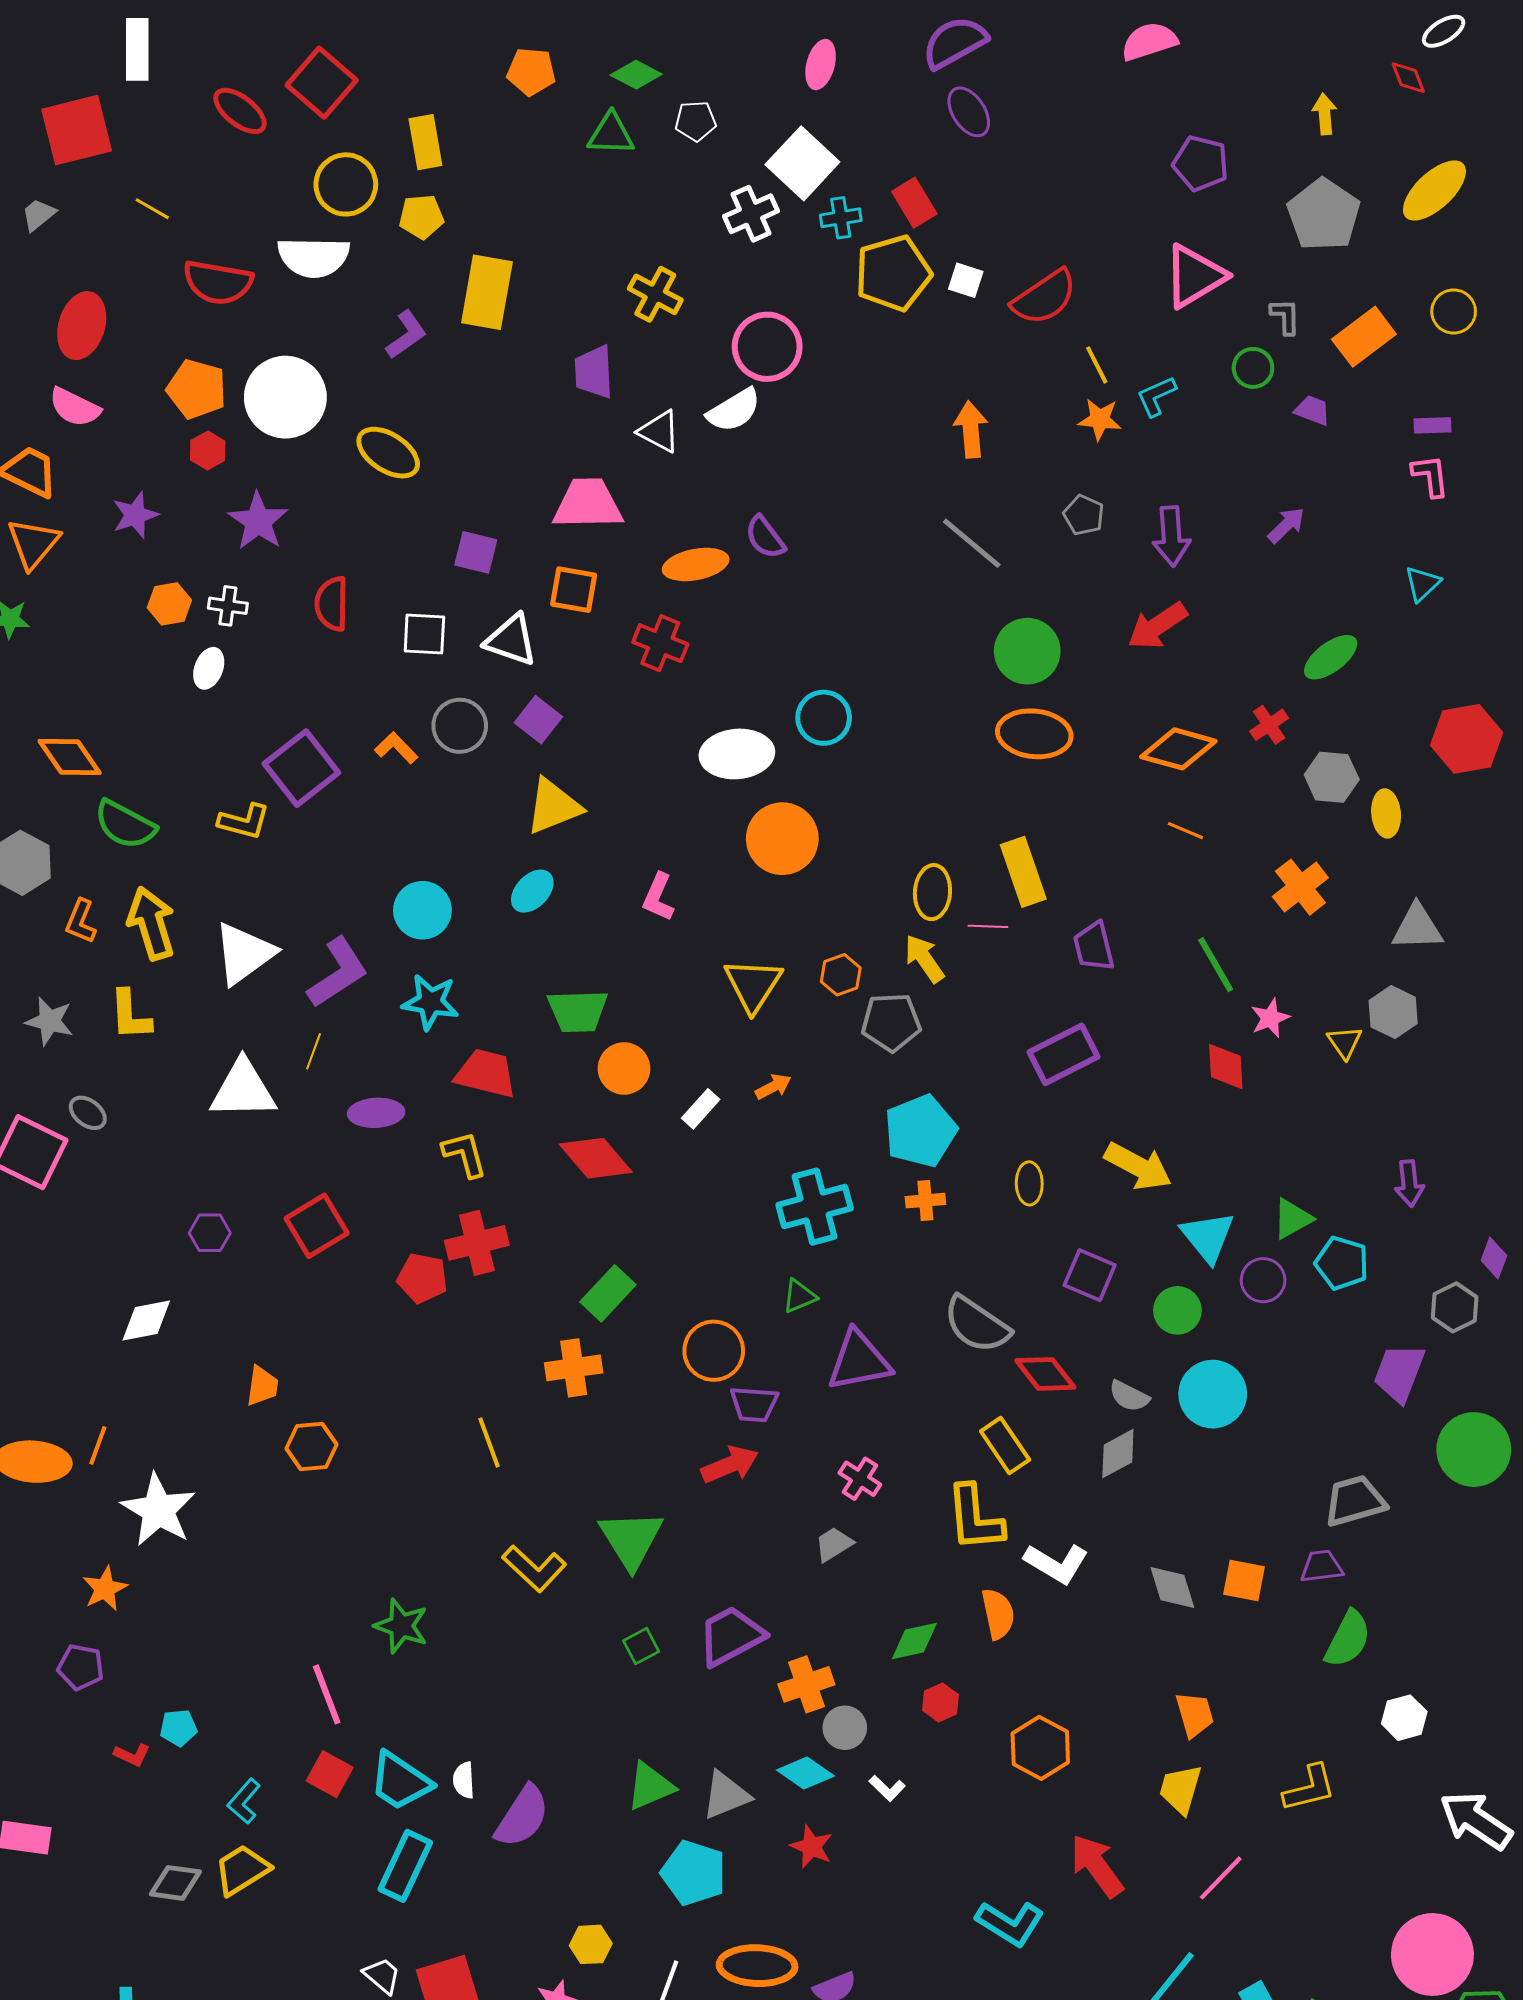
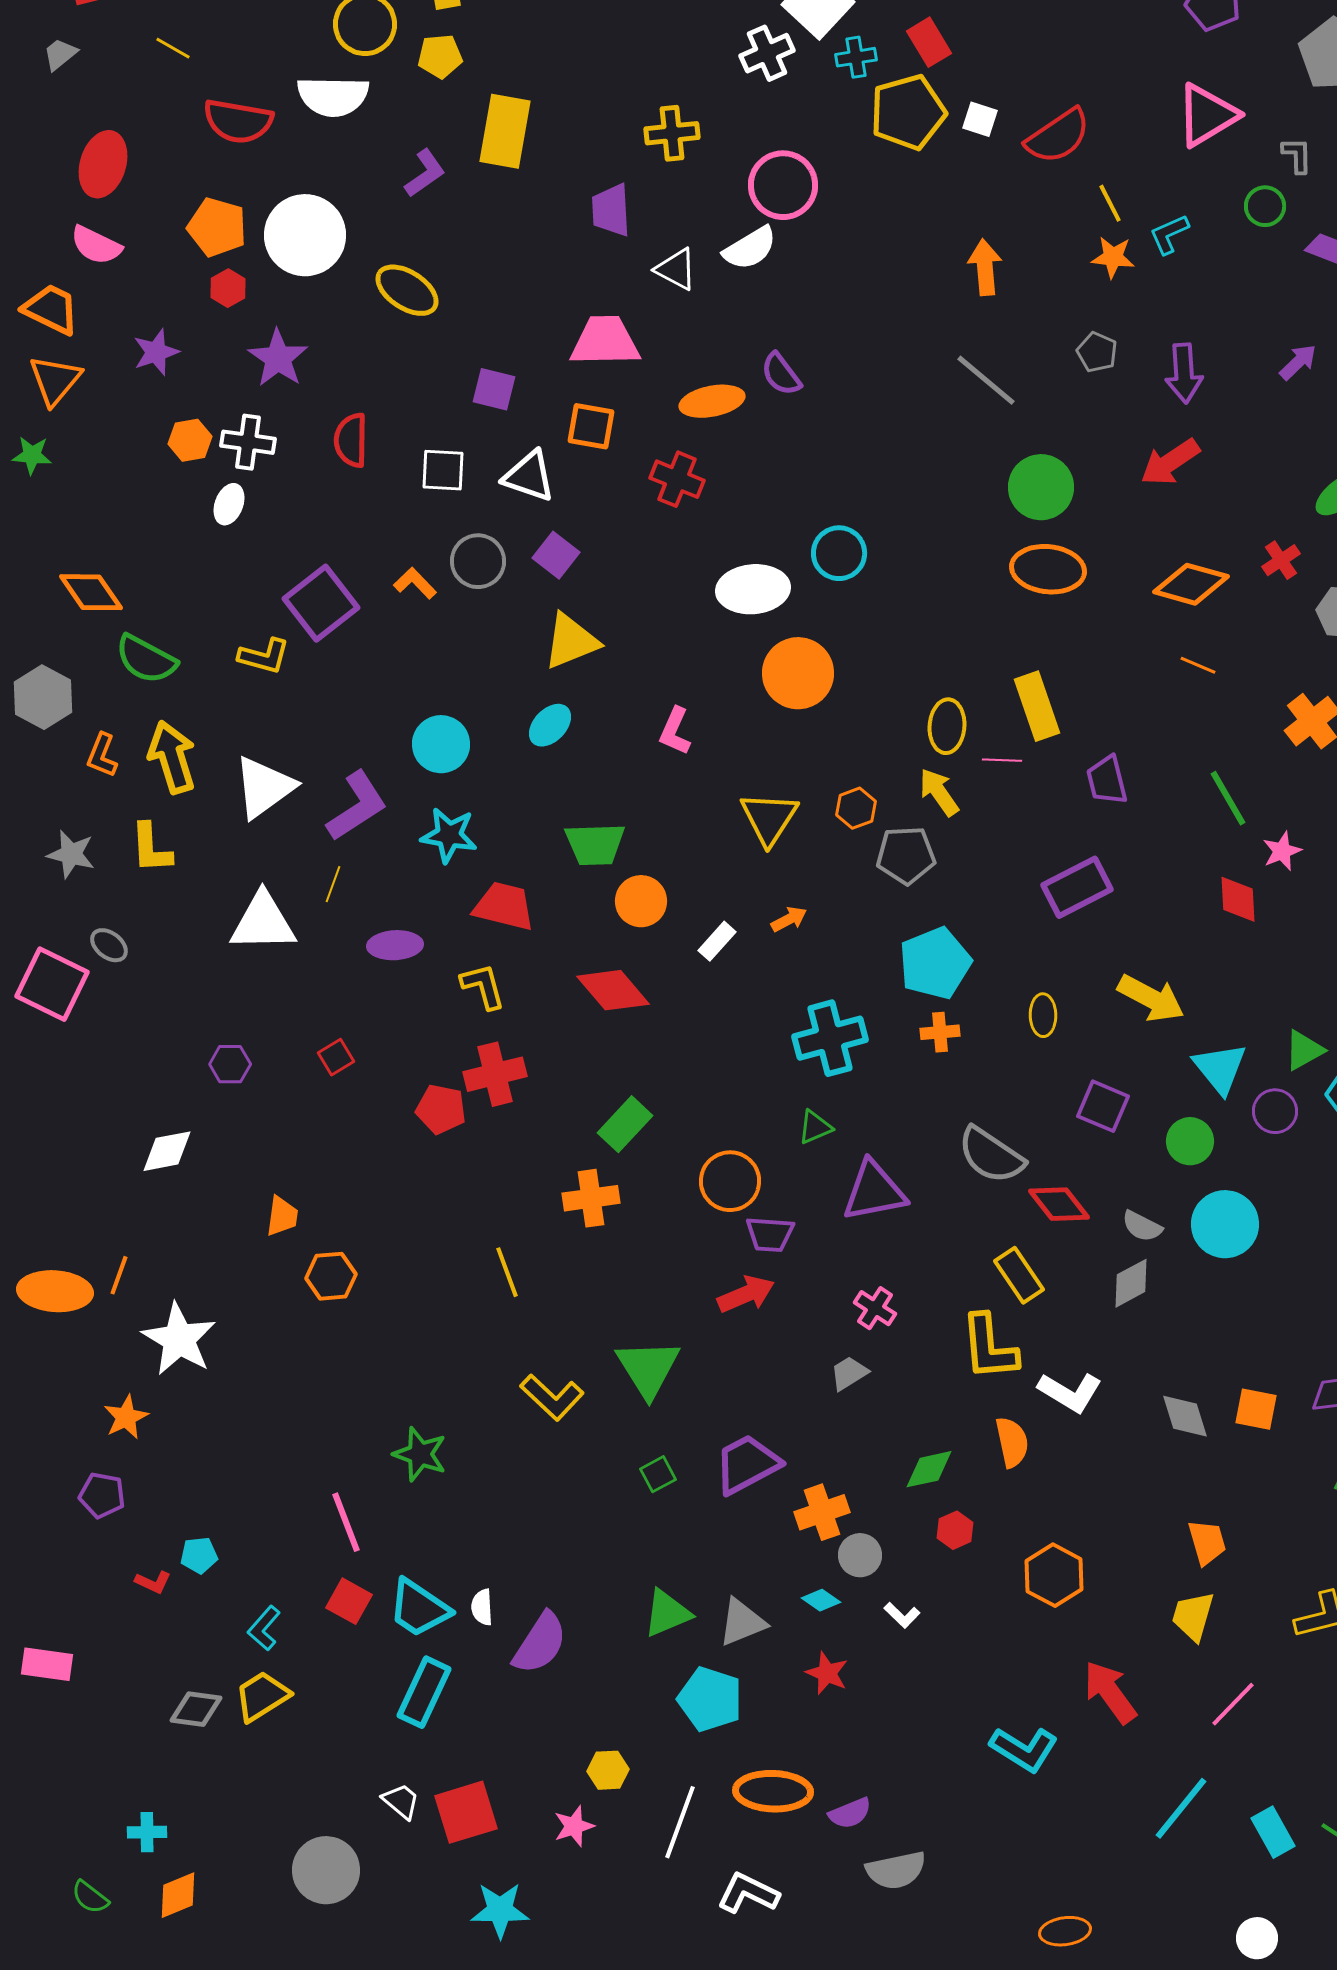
yellow cross: (655, 294) -> (672, 133), turned -34
white cross: (228, 606) -> (248, 442), size x1.4
red square: (317, 1226) -> (336, 1057), size x0.6
cyan diamond: (805, 1773) -> (821, 1600), size x0.7

